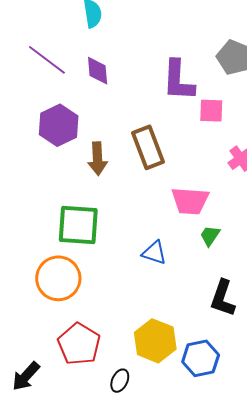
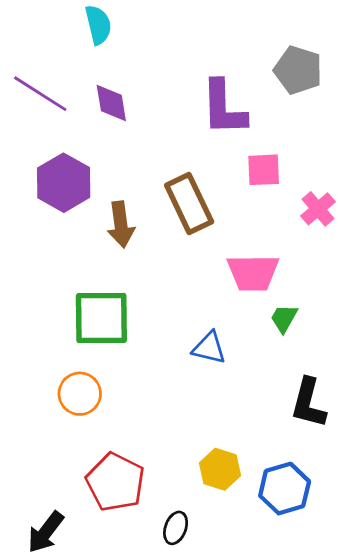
pink square: (211, 111) -> (264, 170), moved
orange circle: (58, 278) -> (80, 394), size x0.7
yellow hexagon: (155, 341) -> (220, 469), size x0.7

